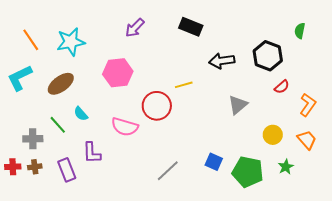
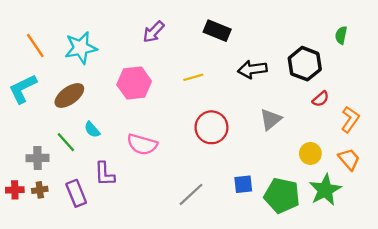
yellow line: (184, 85) -> (193, 77), moved
red circle: (157, 106) -> (211, 127), moved
blue square: (214, 162) -> (243, 184), turned -30
green star: (286, 167) -> (325, 190), size x1.8

